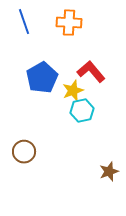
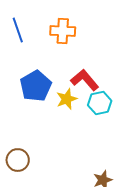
cyan hexagon: (82, 111) -> (100, 103), moved

